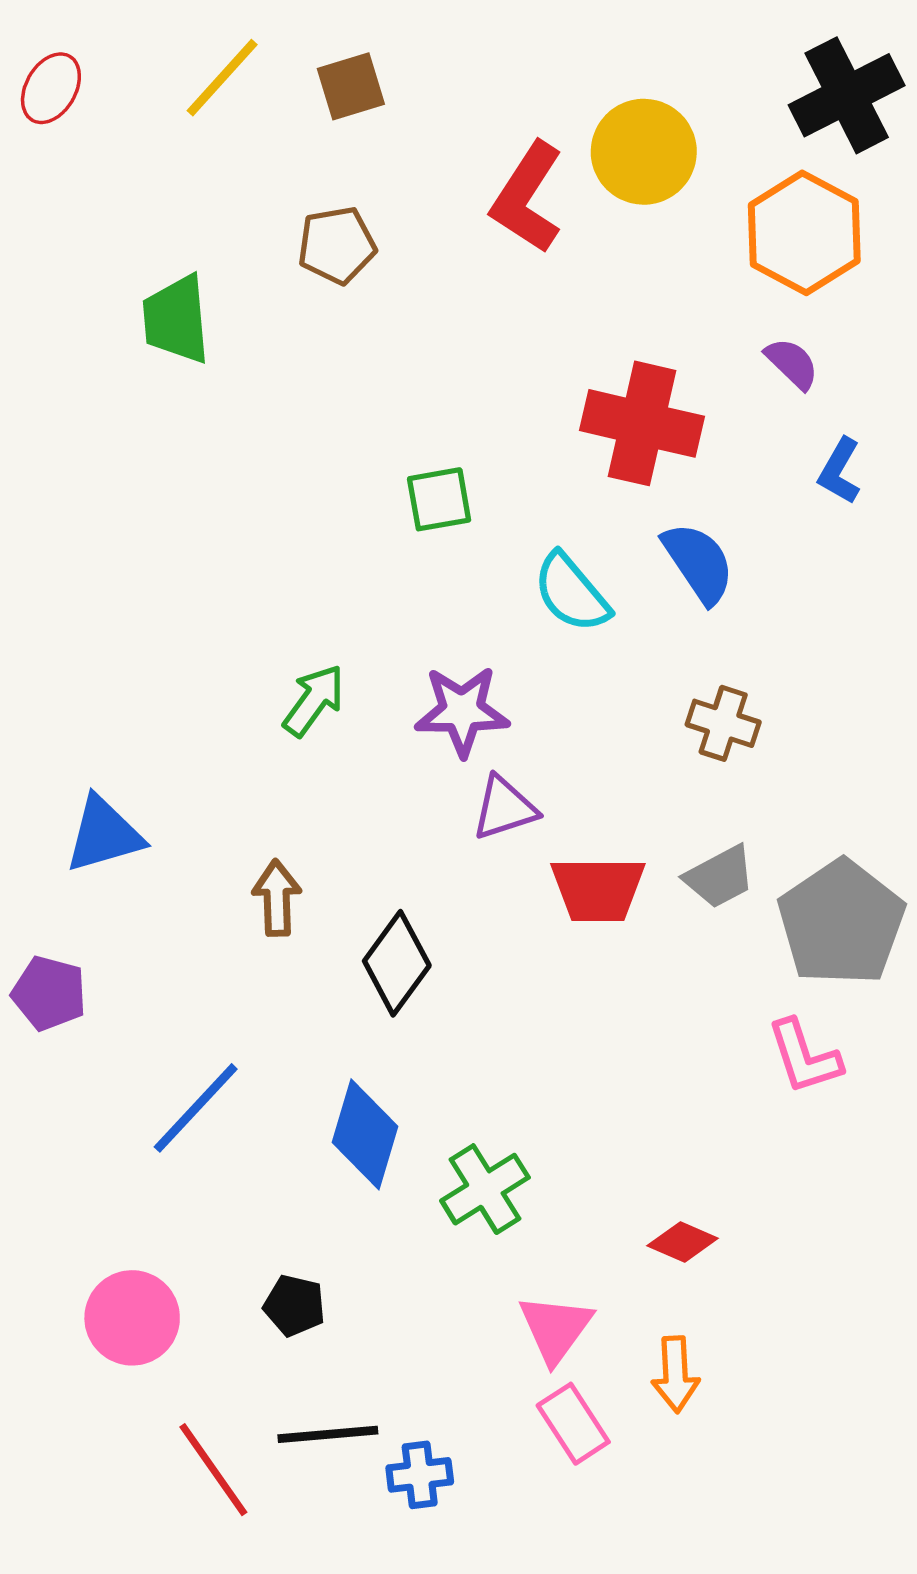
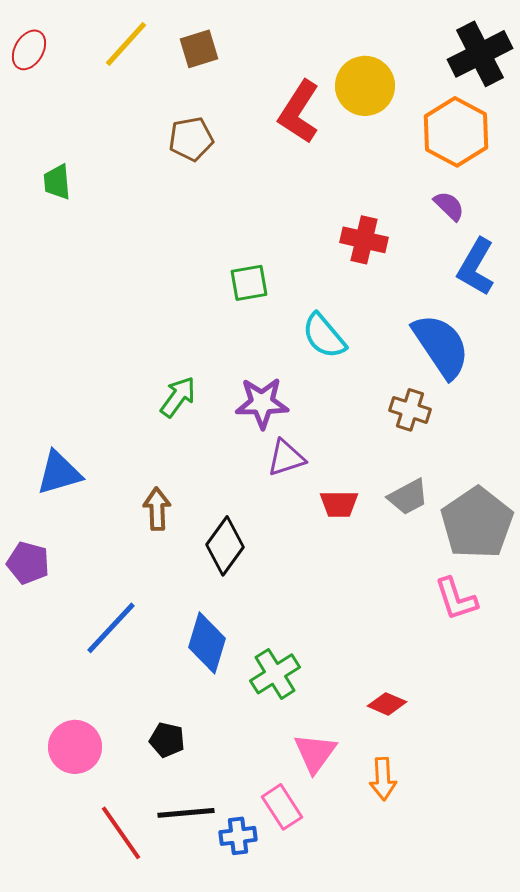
green trapezoid: (176, 319) -> (57, 182), moved, size x0.7
red cross: (642, 423) -> (364, 240), size x0.7
blue L-shape: (840, 471) -> (476, 267), size x1.5
blue semicircle: (698, 563) -> (441, 346), moved, size x1.4
red trapezoid: (598, 889) -> (339, 504), size x0.7
pink rectangle: (573, 1424) -> (282, 807), moved

